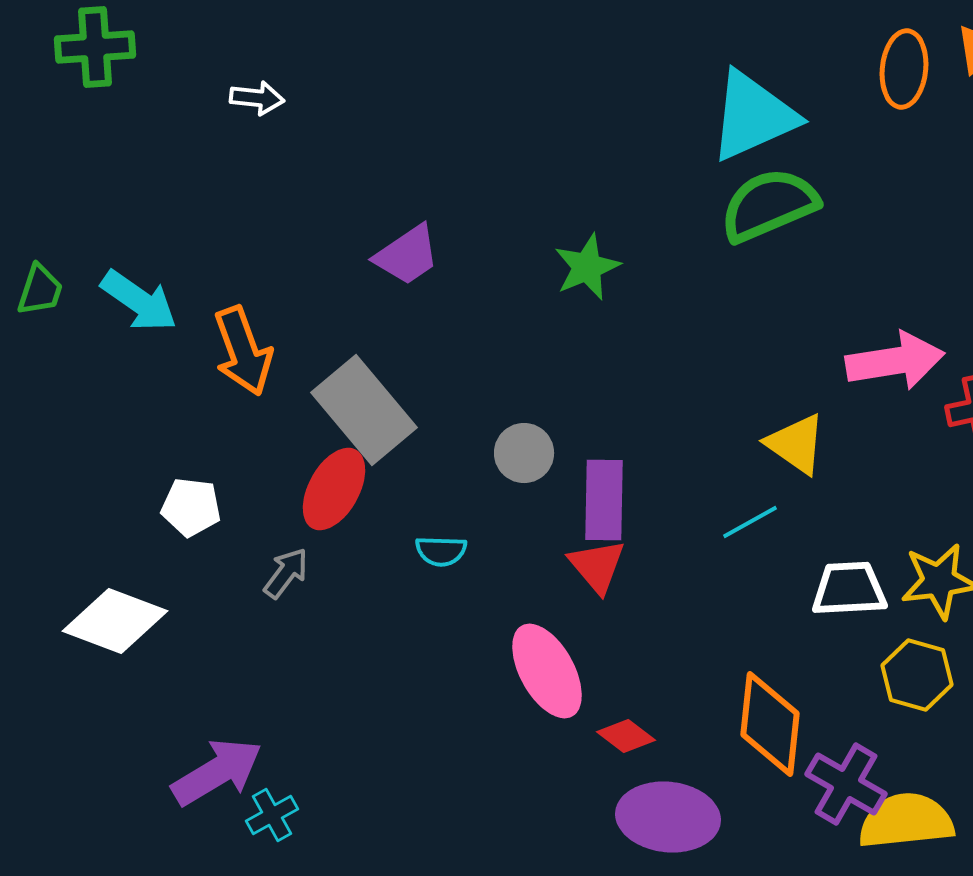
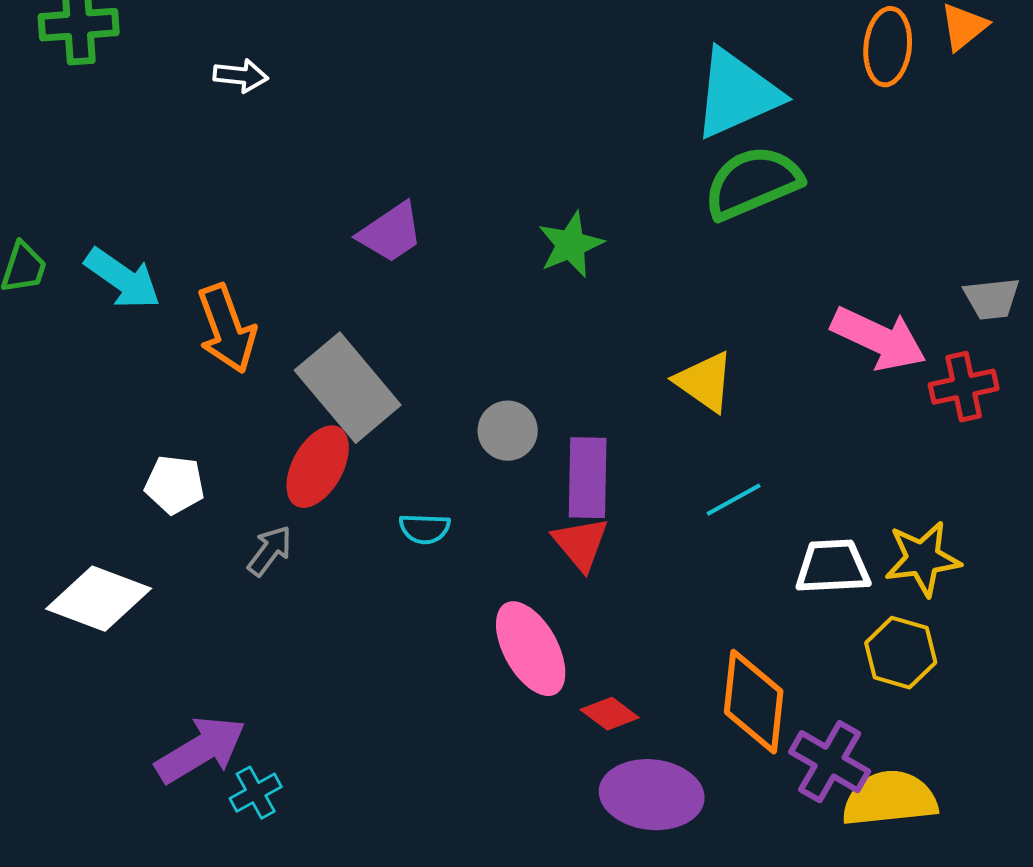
pink arrow: (895, 361) -> (879, 339), turned 34
yellow triangle: (796, 444) -> (705, 382), moved

